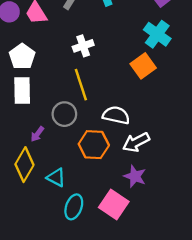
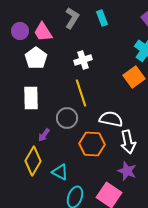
white pentagon: (22, 56) -> (36, 58), moved
white arrow: (136, 142) -> (128, 142), turned -75

